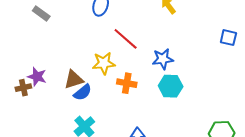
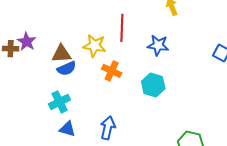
red line: (126, 39) -> (122, 28), turned 36
blue star: (163, 59) -> (158, 45), moved

